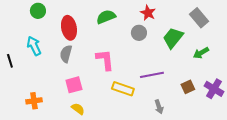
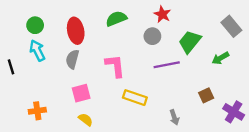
green circle: (38, 11) -> (35, 25), moved
gray rectangle: (199, 18) -> (231, 26), moved
purple line: (152, 75) -> (167, 65), moved
purple cross: (214, 89) -> (234, 112), moved

